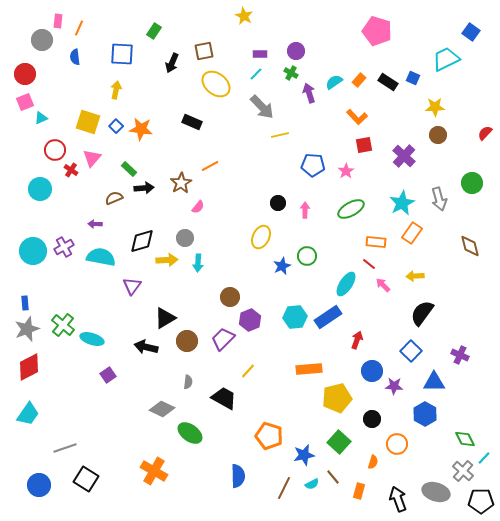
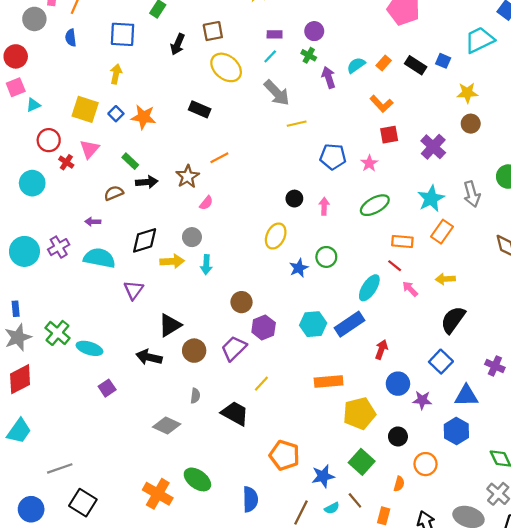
green ellipse: (190, 433) -> (197, 479), moved

